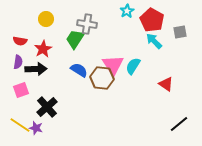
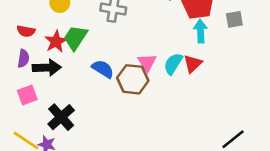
green trapezoid: (75, 39) -> (75, 38), moved
cyan arrow: (154, 41) -> (200, 31), turned 42
pink triangle: (113, 65) -> (147, 62), size x0.7
red triangle: (166, 84) -> (193, 64), moved, turned 42

